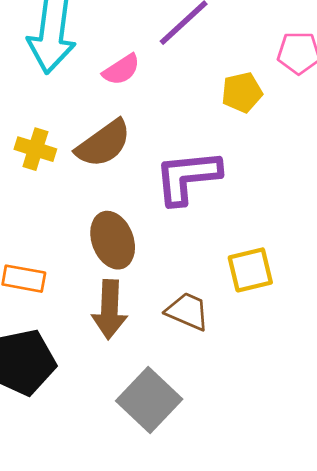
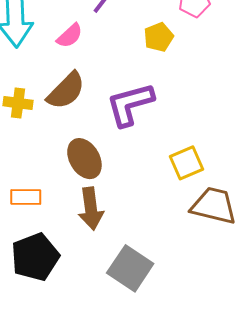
brown trapezoid: (188, 311) -> (214, 206), moved, size x1.4

